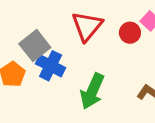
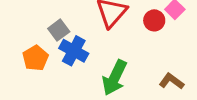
gray square: (35, 46) -> (59, 30), size x0.7

